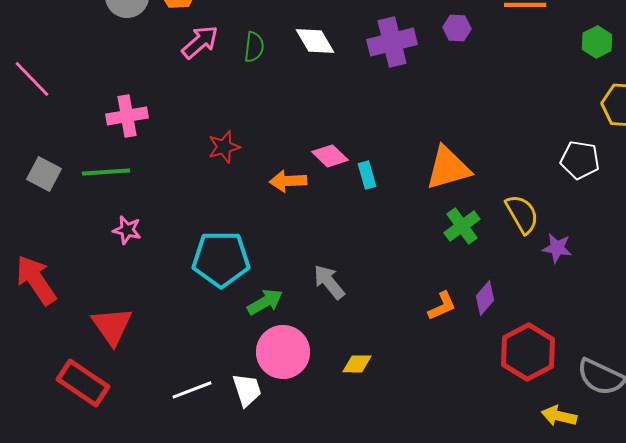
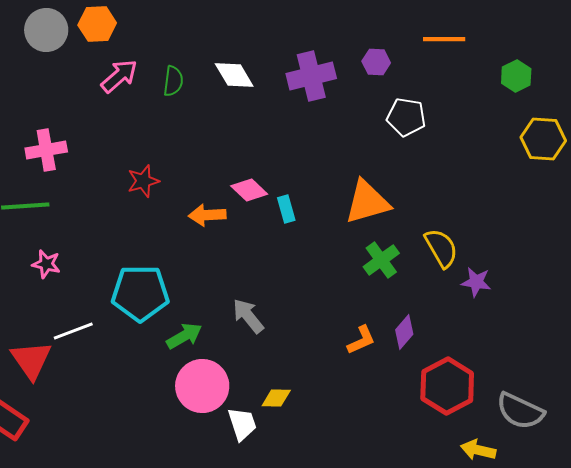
white pentagon: (580, 160) -> (406, 117), moved
white line: (192, 390) -> (73, 331), moved
white trapezoid: (247, 390) -> (242, 424), moved

